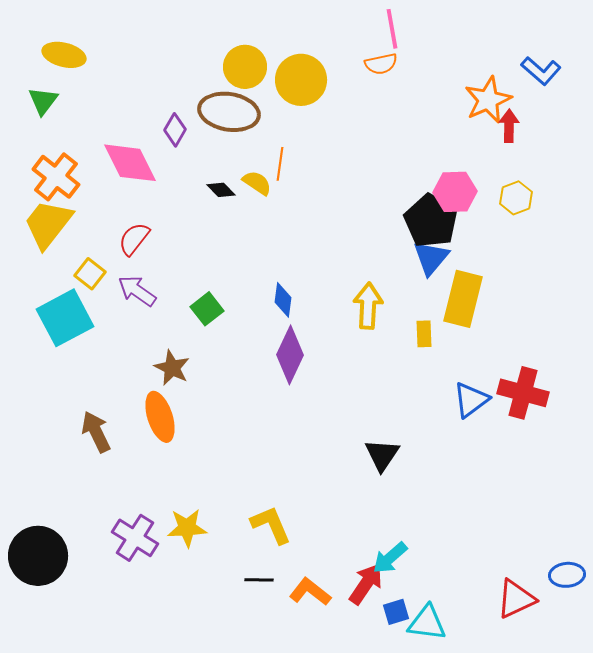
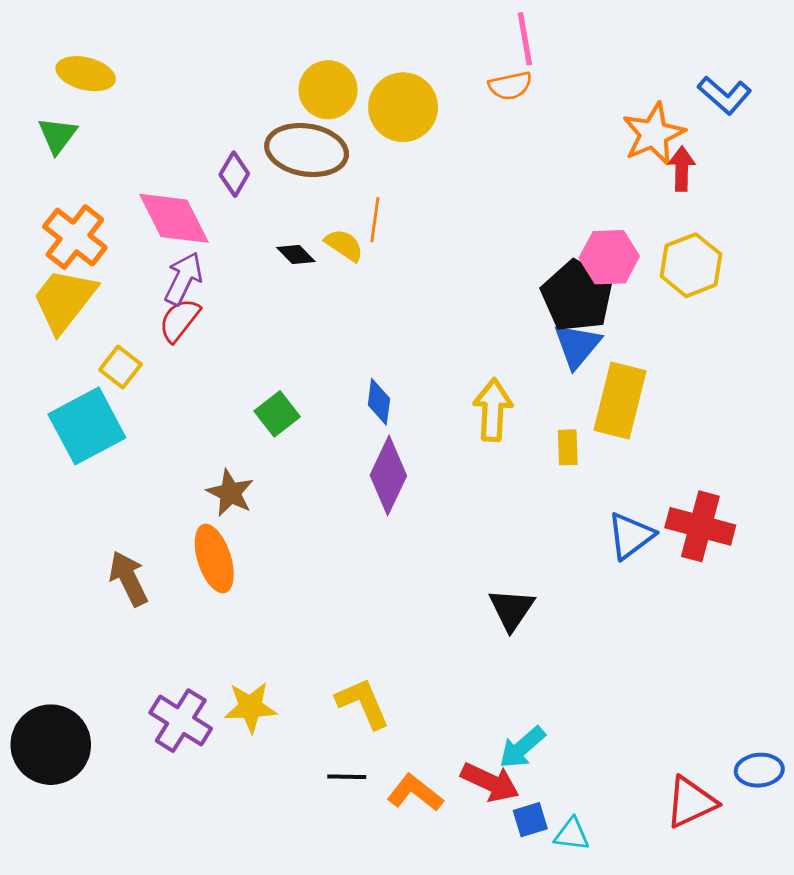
yellow hexagon: (516, 198) -> (691, 265), size x1.4
purple arrow: (137, 291) -> (183, 279), moved, turned 81
red arrow: (366, 584) -> (490, 782), turned 81
cyan triangle: (427, 623) -> (572, 834), size x0.7

